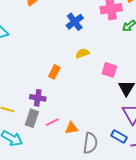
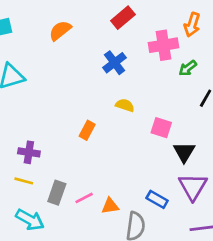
yellow semicircle: (82, 53) -> (125, 105), turned 40
purple cross: (38, 98) -> (29, 152), moved
blue rectangle: (119, 137) -> (157, 199), moved

